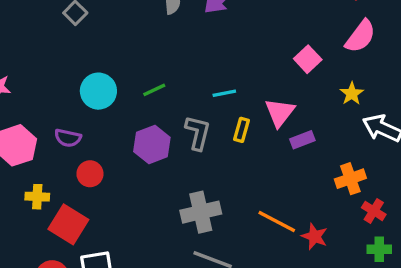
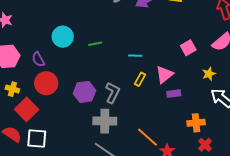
gray L-shape: (198, 133) -> (113, 93), moved
purple semicircle: (68, 138) -> (38, 59), turned 35
purple hexagon: (152, 144) -> (84, 92), moved
red circle: (90, 174) -> (46, 83), size x1.5

